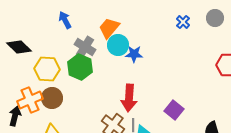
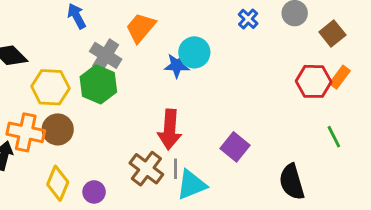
cyan circle: (118, 45) -> (194, 52), moved
orange cross: (30, 100) -> (26, 132), turned 35

